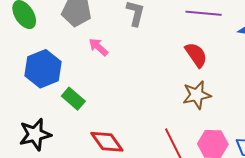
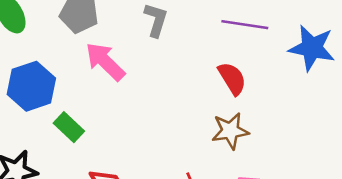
pink arrow: (98, 47) -> (105, 62), size x1.6

